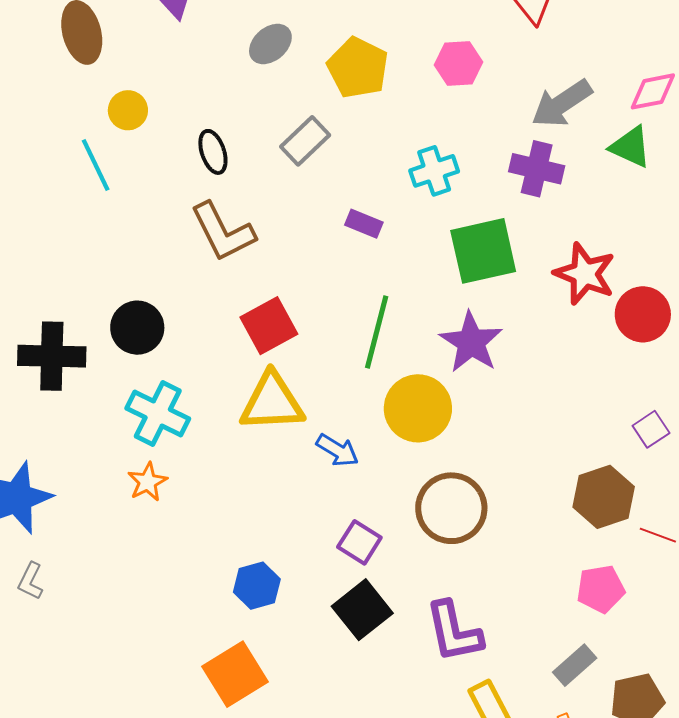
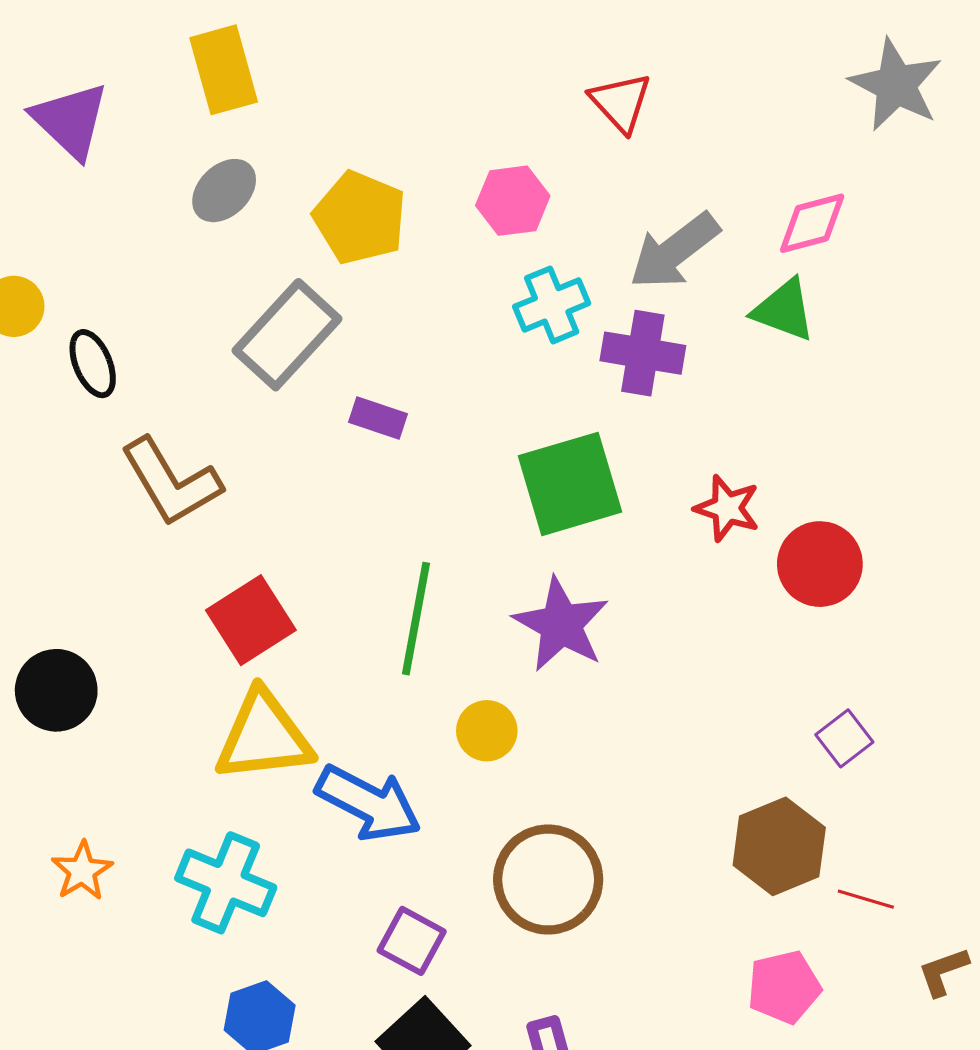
gray rectangle: (305, 141) -> (287, 335), size x1.4
black ellipse: (213, 152) -> (93, 364), moved
cyan cross: (434, 171) -> (552, 305), moved
purple rectangle: (364, 224) -> (378, 418), moved
red star: (585, 274) -> (727, 508), size x0.7
black circle: (137, 328) -> (56, 690), moved
yellow circle: (418, 408) -> (487, 731), size x0.6
cyan cross: (158, 413) -> (226, 883), moved
blue arrow: (337, 450) -> (368, 803), size x1.6

